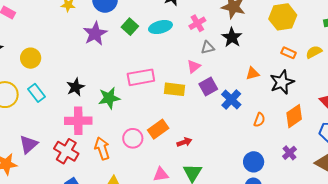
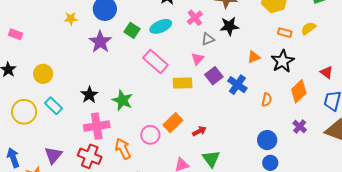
black star: (232, 37) -> (229, 26), turned -30
pink rectangle: (141, 77) -> (155, 61), moved, turned 60
green star: (109, 98) -> (122, 100), turned -30

